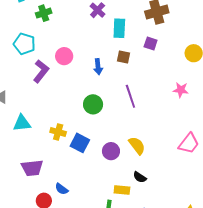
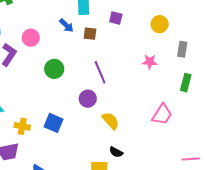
blue arrow: (98, 67) -> (66, 25), moved, turned -35
green circle: (93, 104) -> (54, 69), moved
yellow cross: (58, 132) -> (22, 126), moved
purple circle: (111, 151) -> (88, 99), moved

